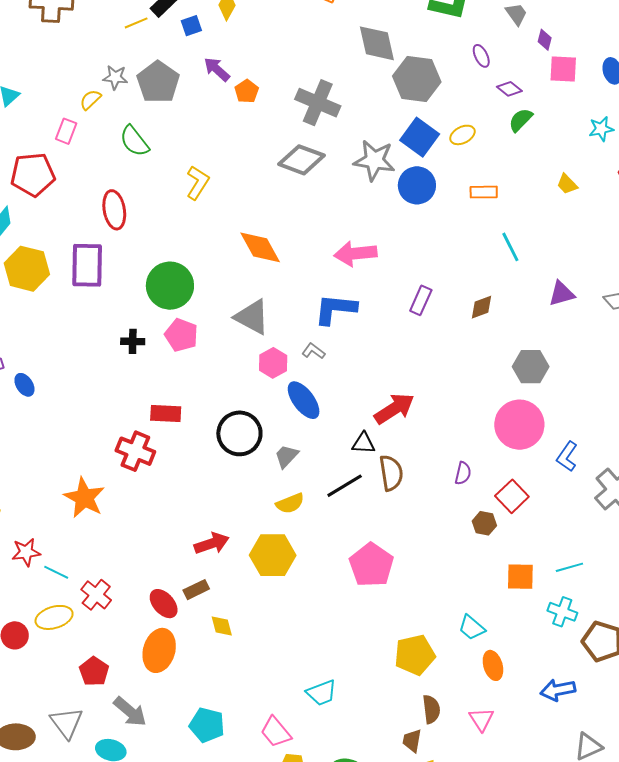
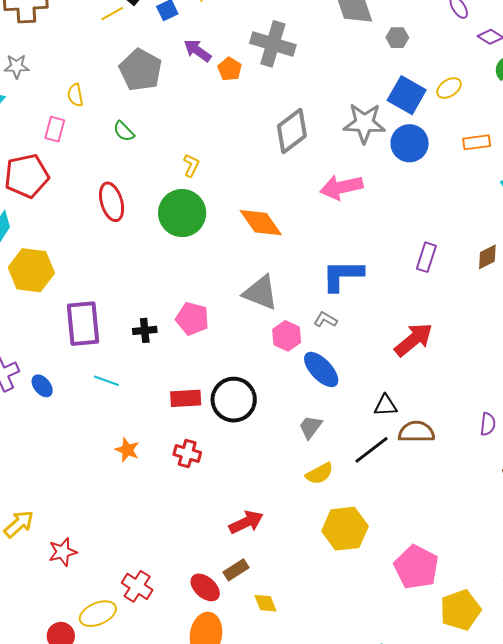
gray star: (115, 77) -> (17, 66), moved
gray hexagon: (417, 79) -> (397, 38), size x0.5
yellow semicircle: (90, 100) -> (75, 95), turned -50
gray cross: (318, 103) -> (273, 44), moved
green semicircle: (134, 141) -> (124, 131), size x0.7
gray diamond: (302, 160) -> (292, 131), turned -51
yellow L-shape: (198, 183) -> (191, 165), size x0.7
pink arrow: (355, 254) -> (341, 187), moved
purple rectangle: (87, 265) -> (83, 324), moved
green circle: (170, 286) -> (182, 213), moved
red arrow: (394, 409) -> (414, 340), moved
black circle: (239, 433) -> (234, 400), moved
red cross: (135, 451) -> (187, 453), moved, size x0.7
brown semicircle: (391, 473) -> (416, 432), turned -75
orange star: (84, 498) -> (127, 450), moved, size x0.6
yellow hexagon: (273, 555) -> (345, 529), moved
pink pentagon: (371, 565) -> (416, 567), moved
cyan line: (56, 572) -> (106, 381), moved

